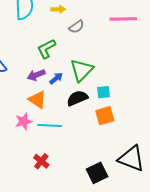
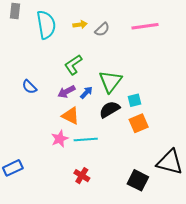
gray semicircle: (77, 27) -> (102, 29), moved
black square: (97, 173) -> (138, 180), turned -30

